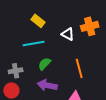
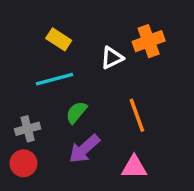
white triangle: (68, 34) -> (112, 58), turned -48
purple arrow: (47, 85) -> (84, 149), turned -48

